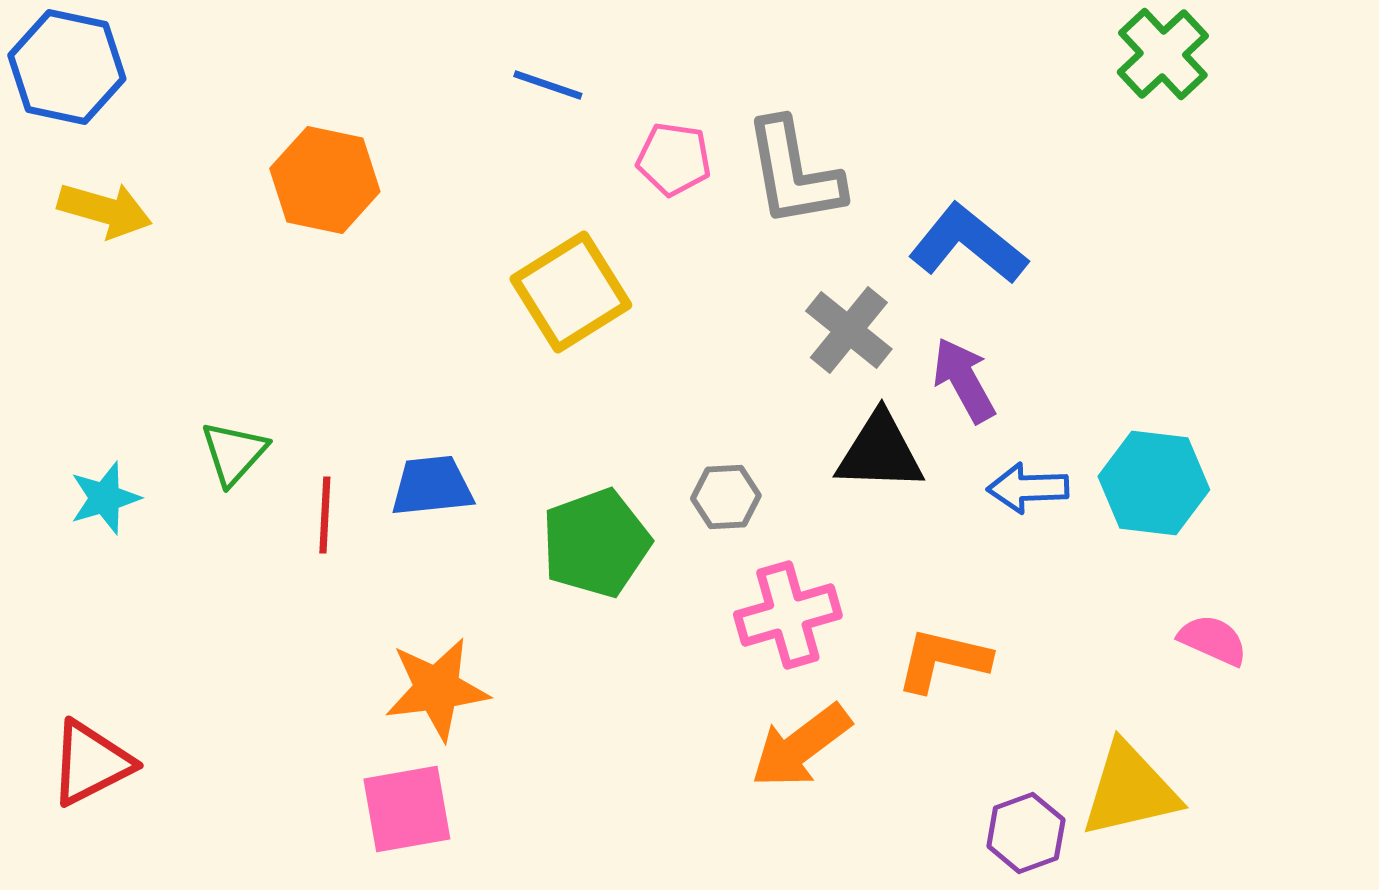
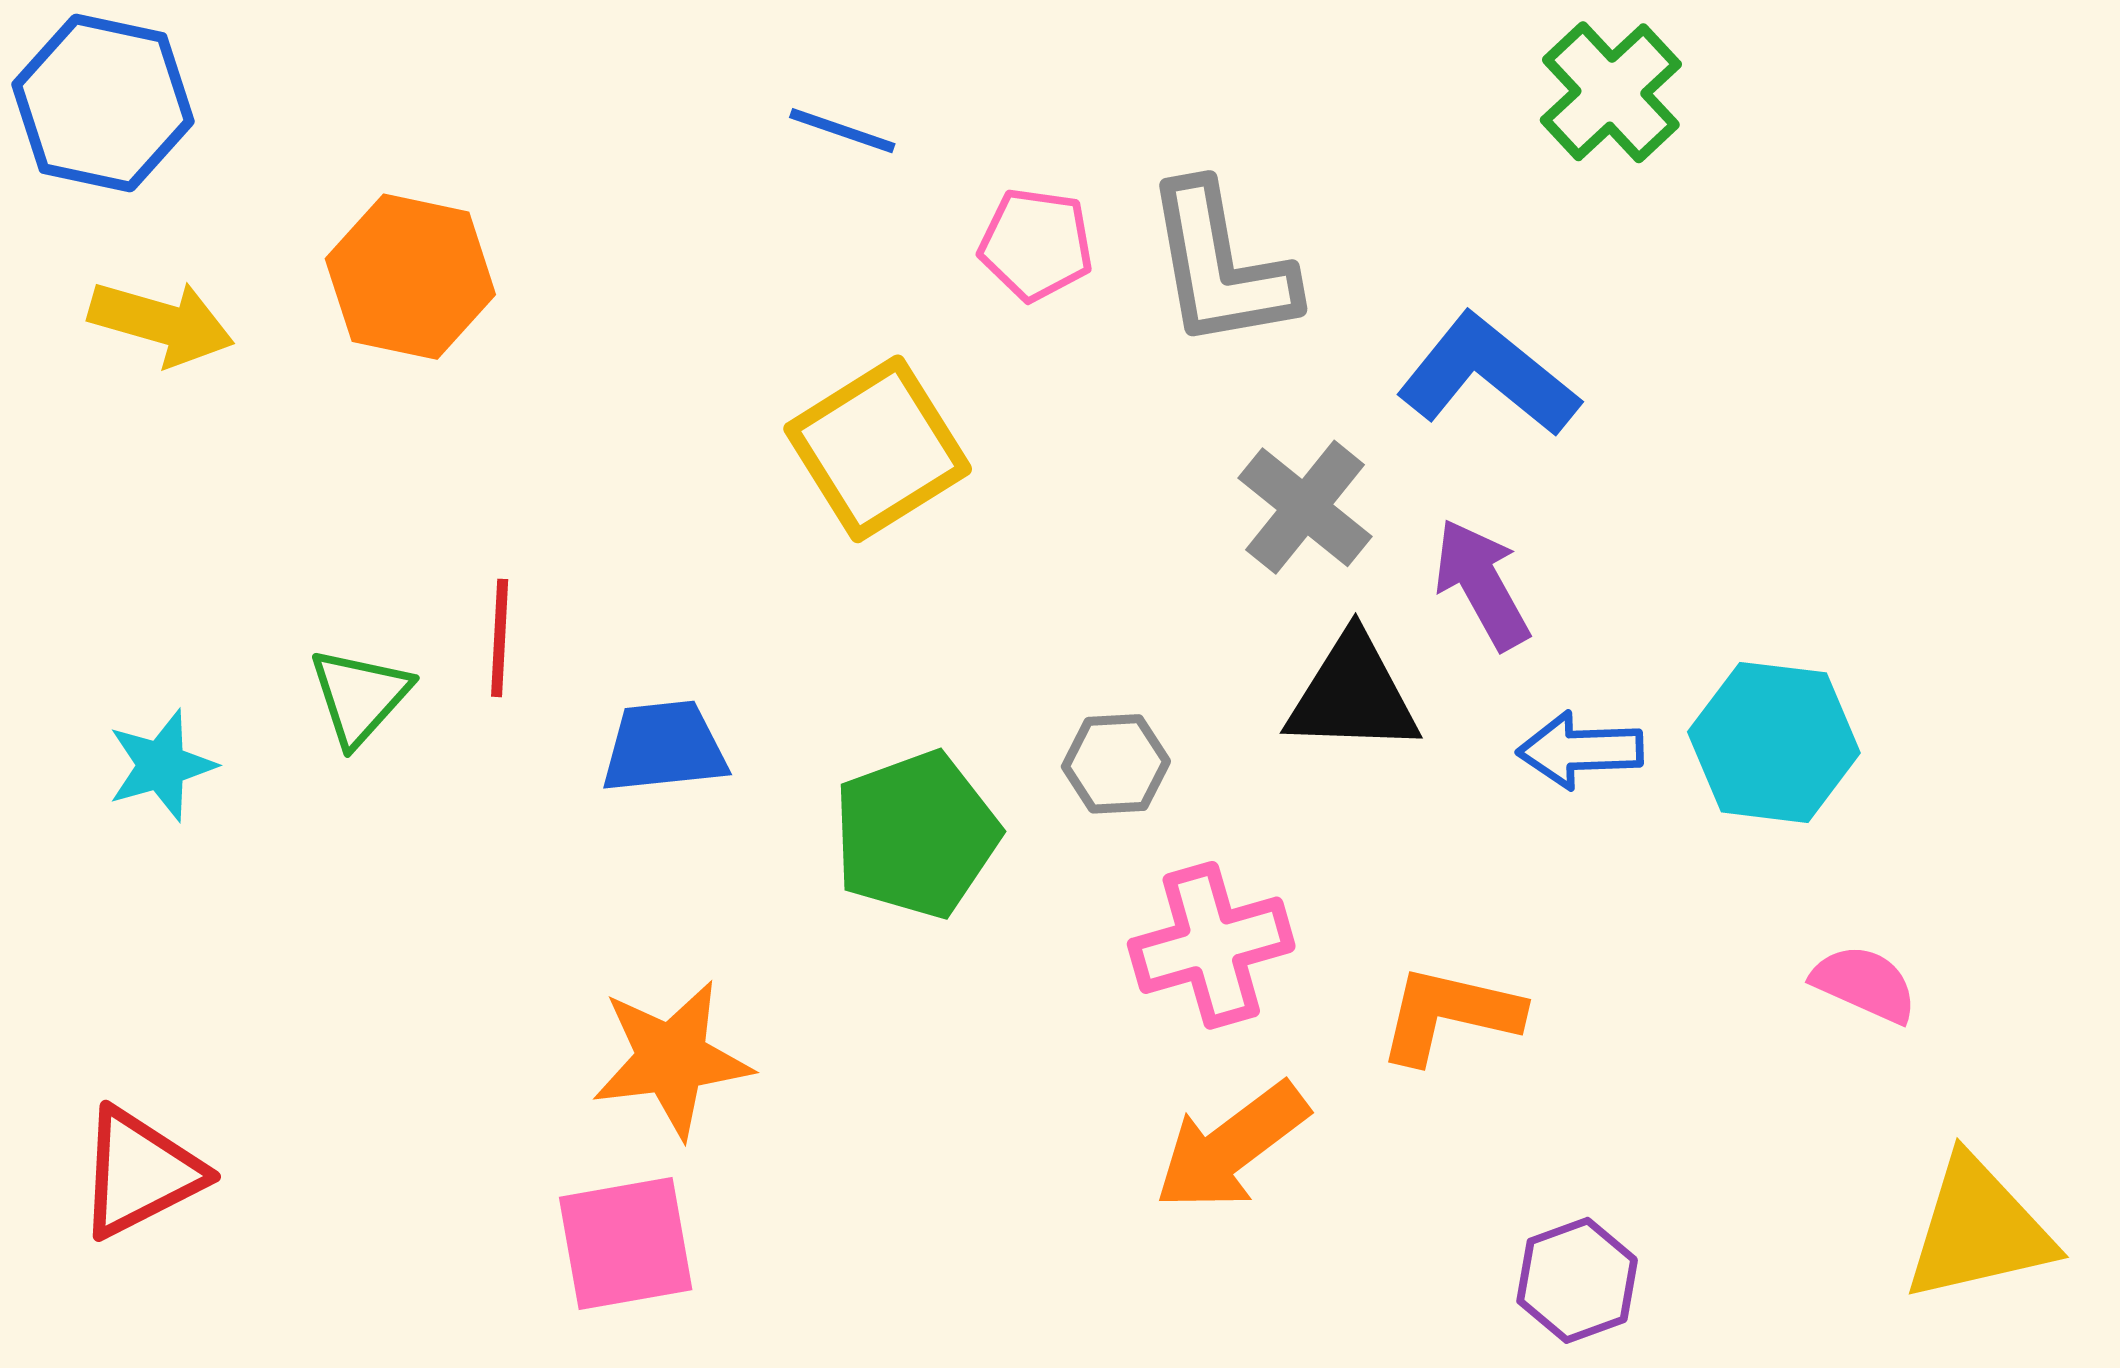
green cross: (1163, 54) -> (1611, 92), moved
orange hexagon: (325, 180) -> (410, 277), moved
red line: (325, 515) -> (500, 638), moved
yellow triangle: (1130, 790) -> (1978, 1230), moved

